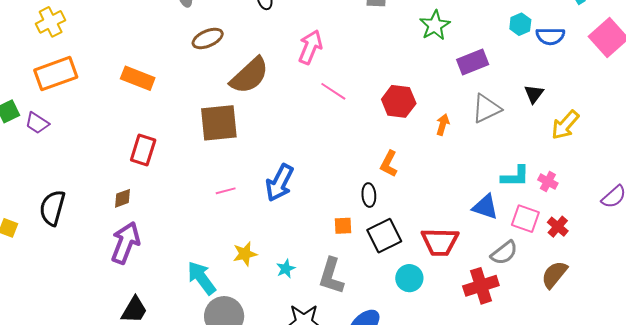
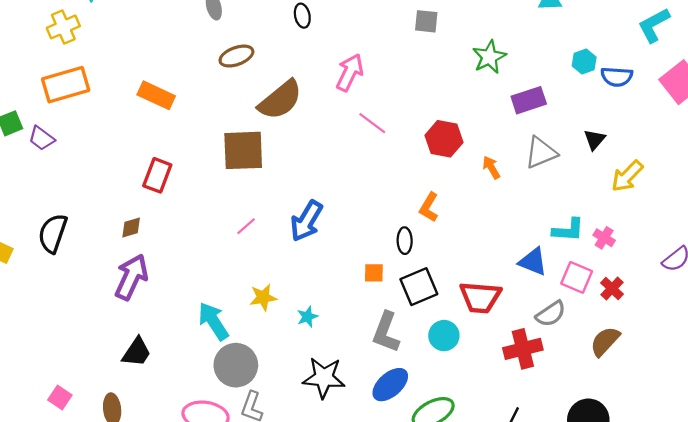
orange arrow: (443, 125) -> (491, 167), turned -50
pink line: (226, 191) -> (246, 226), turned -30
gray L-shape: (331, 276) -> (386, 332), moved

